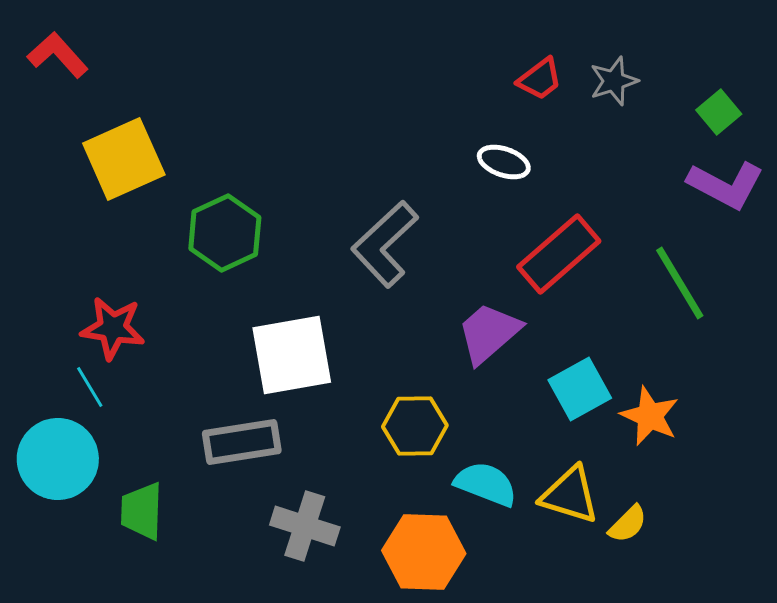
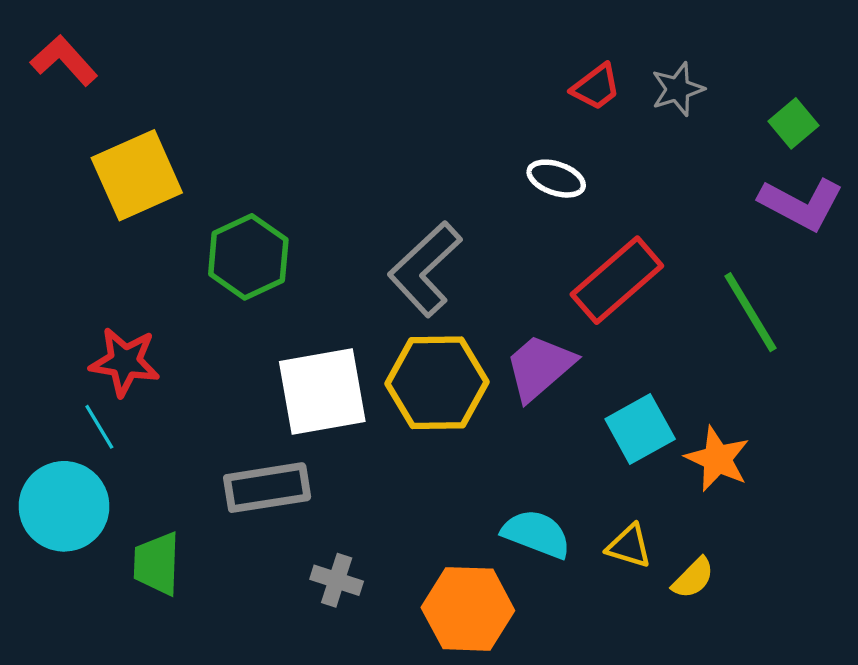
yellow hexagon: (415, 426) -> (437, 383), moved, size x1.4
yellow triangle: (570, 495) -> (629, 546), size x0.7
gray cross: (305, 526) -> (337, 580), size x0.7

